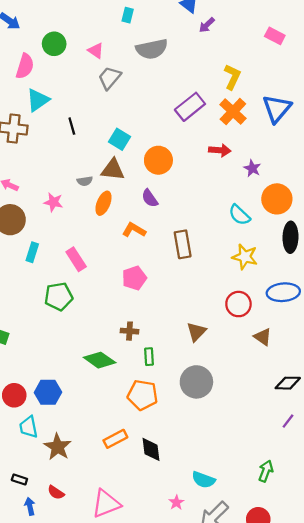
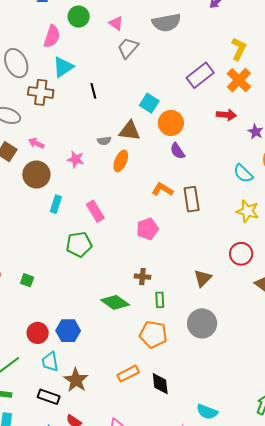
cyan square: (119, 139) -> (149, 103), moved
purple semicircle: (150, 198) -> (177, 151), moved
orange L-shape: (134, 230) -> (163, 189), moved
black rectangle: (19, 480) -> (49, 397), moved, size x1.5

